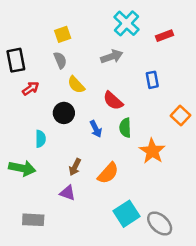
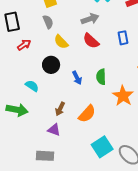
red semicircle: (113, 101) -> (91, 41), moved
cyan semicircle: (41, 139) -> (32, 86), turned -56
gray rectangle: (33, 220) -> (45, 156), moved

